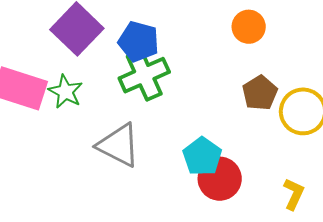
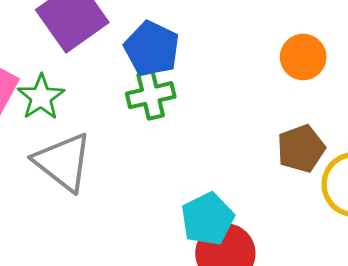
green cross: (144, 75) -> (151, 95), size x0.7
gray triangle: (119, 145) -> (63, 162), moved

